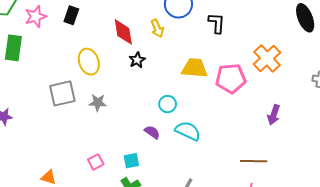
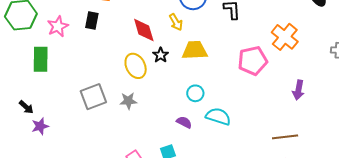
yellow ellipse: (89, 62) -> (136, 66), moved
yellow trapezoid: (195, 68) -> (195, 50), moved

